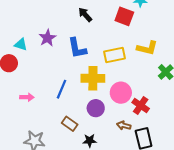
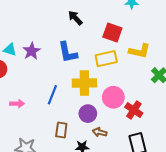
red square: (124, 16) -> (112, 32), moved
purple star: (47, 38) -> (32, 51), moved
brown rectangle: (70, 124) -> (61, 130), turned 63
brown arrow: (124, 126) -> (100, 132), moved

